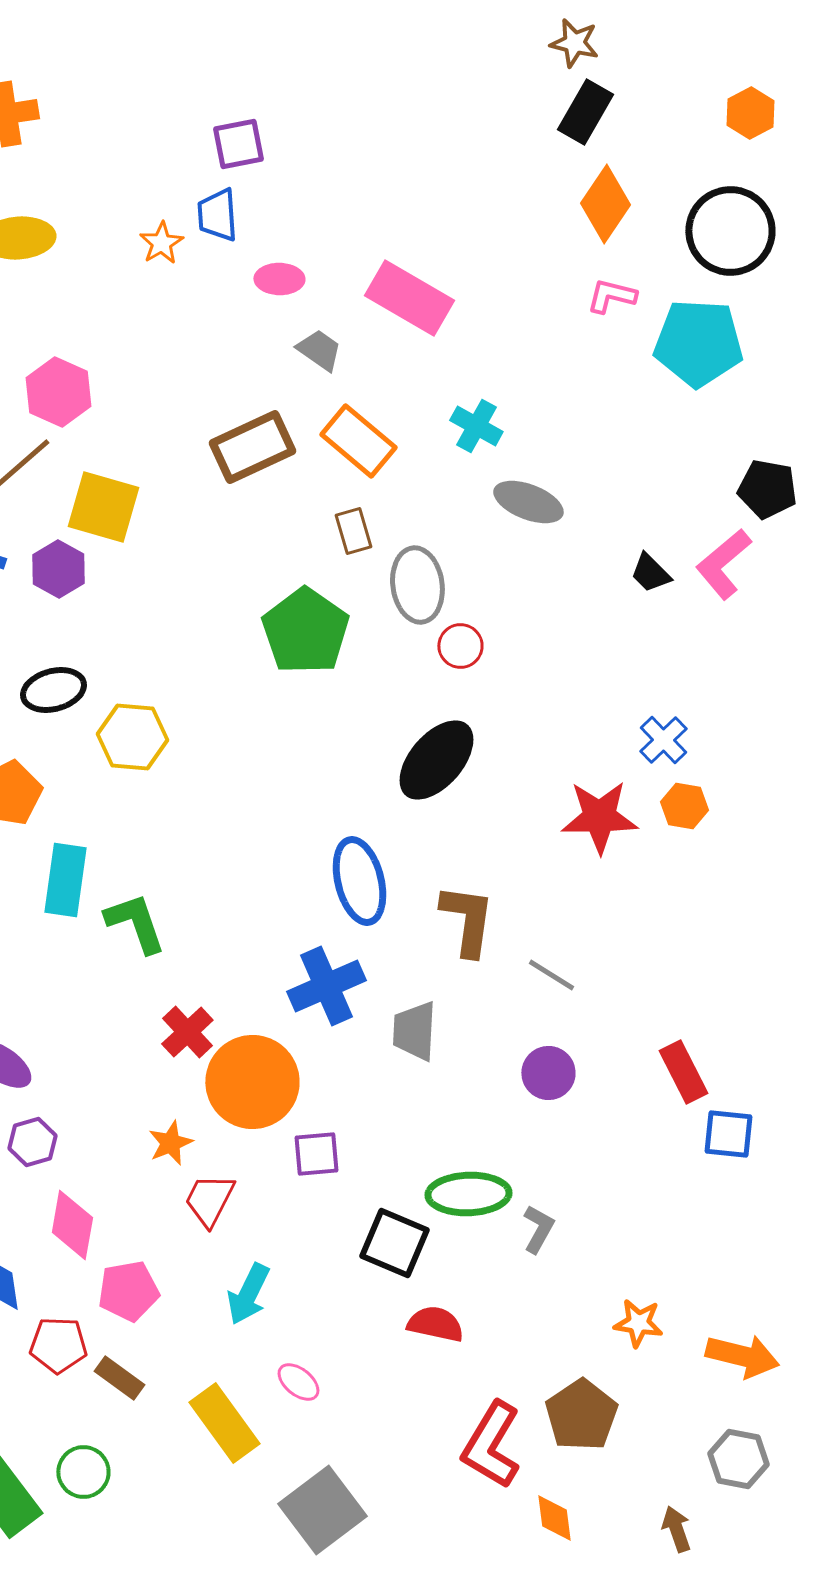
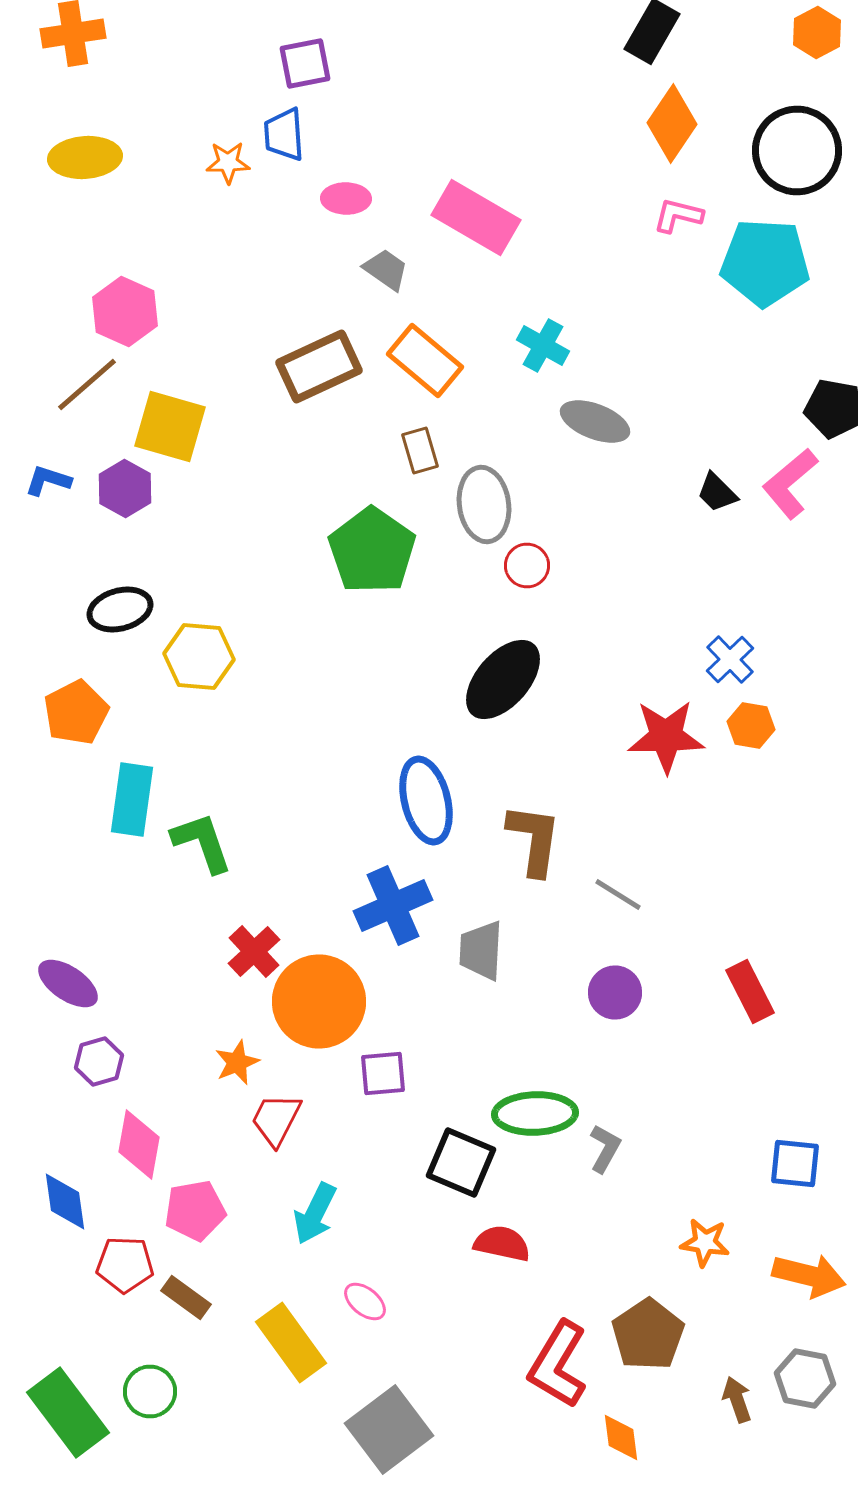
orange star: (161, 243) -> (228, 162), turned 30
blue square: (728, 1134) -> (795, 1164), moved
brown arrow: (676, 1529) -> (737, 1400), moved

